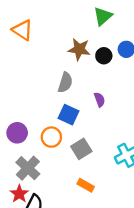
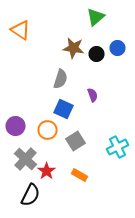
red star: (19, 194) -> (46, 171), moved

